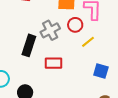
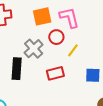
red rectangle: (54, 63) -> (55, 73), moved

